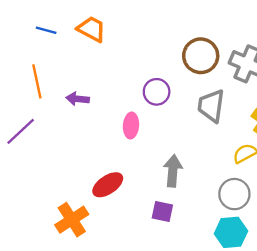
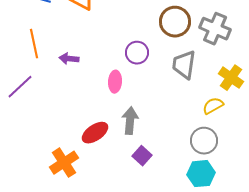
gray arrow: (173, 171) -> (130, 121), moved
purple square: (162, 211) -> (142, 156), turned 30

